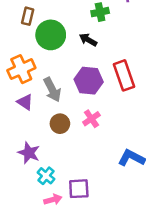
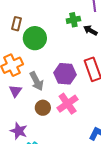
black arrow: (88, 40) -> (90, 30), moved
purple triangle: (25, 102) -> (15, 91), turned 32
pink cross: (91, 119) -> (68, 104), size x1.5

